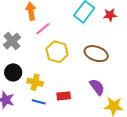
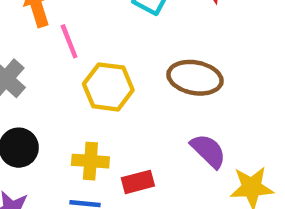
pink line: (43, 29) -> (69, 41), turned -63
yellow cross: (35, 82) -> (90, 161), moved

